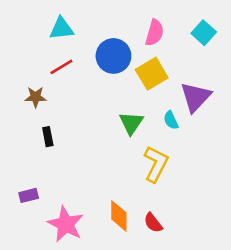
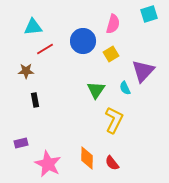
cyan triangle: (61, 29) -> (33, 27), moved
cyan square: (204, 33) -> (149, 14), moved, turned 30
yellow square: (152, 74) -> (111, 54), size x0.7

